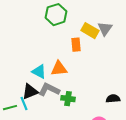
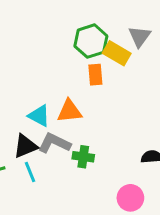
green hexagon: (56, 15) -> (91, 41), moved
gray triangle: (105, 29) -> (140, 37), moved
cyan line: (24, 104) -> (30, 172), moved

